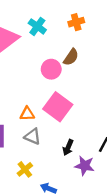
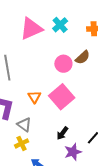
orange triangle: (27, 114) -> (34, 97), turned 48
gray triangle: (33, 136) -> (24, 125), moved
purple star: (85, 166) -> (73, 152), turned 30

